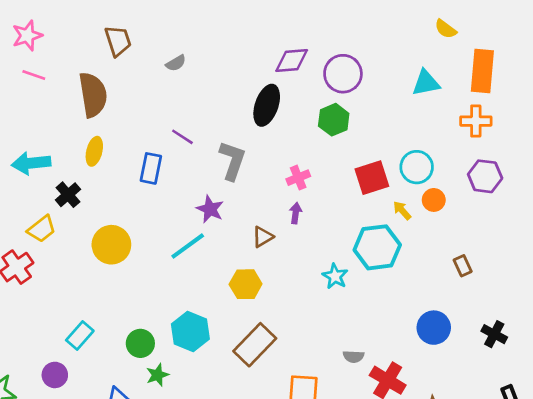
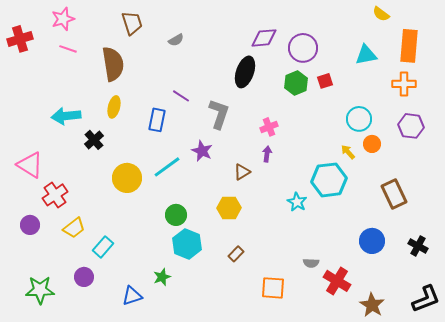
red square: (372, 178) -> (325, 81), moved, size x0.6
yellow trapezoid: (42, 229) -> (74, 228), moved
cyan line: (188, 246) -> (167, 167), moved
brown rectangle: (463, 266) -> (394, 194), size x1.8
green circle: (140, 343) -> (176, 215), moved
brown rectangle: (255, 345) -> (236, 254), size x0.5

